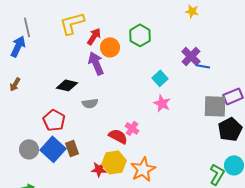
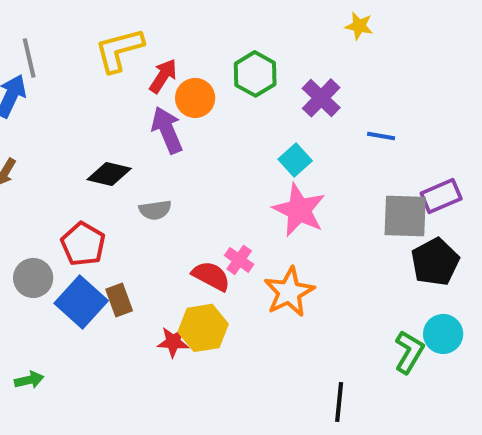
purple cross: (191, 56) -> (321, 98), moved
pink star: (162, 103) -> (299, 210), size x1.5
gray circle: (29, 149) -> (33, 278), moved
orange star: (143, 169) -> (289, 292), moved

